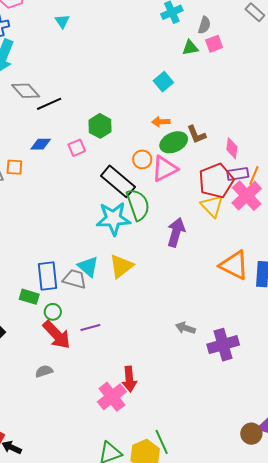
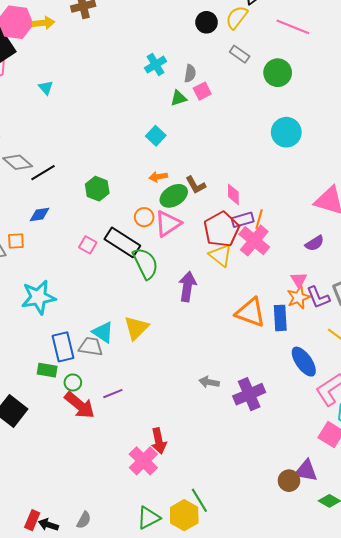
pink square: (77, 148) -> (88, 245), moved, turned -30
cyan star: (113, 219) -> (38, 297), moved
gray semicircle: (44, 371) -> (84, 520), moved, turned 144

